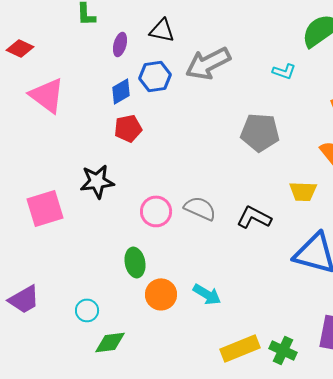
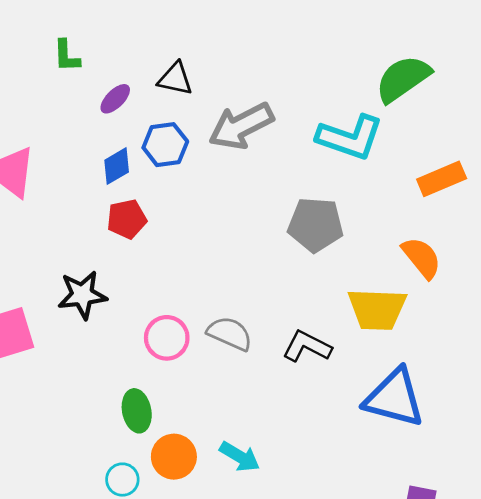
purple ellipse: (120, 44) -> (115, 99), turned 30
cyan L-shape: (284, 71) -> (350, 137), size x2.0
yellow trapezoid: (303, 191) -> (377, 309), size x1.5
cyan circle: (87, 310) -> (122, 480), moved

